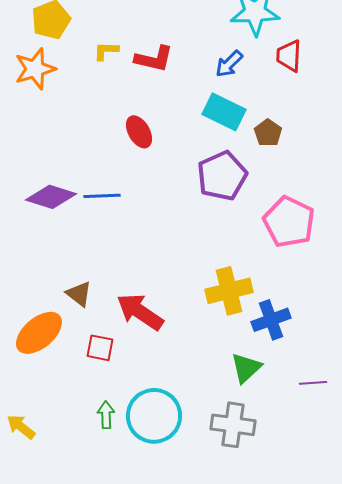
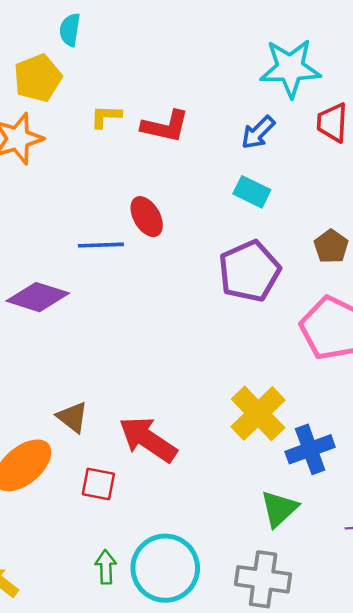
cyan rectangle: (224, 112) -> (252, 192), size x0.7
brown pentagon: (268, 133) -> (331, 246), moved
blue line: (102, 196) -> (101, 245), moved
yellow cross: (229, 291) -> (258, 413), turned -30

